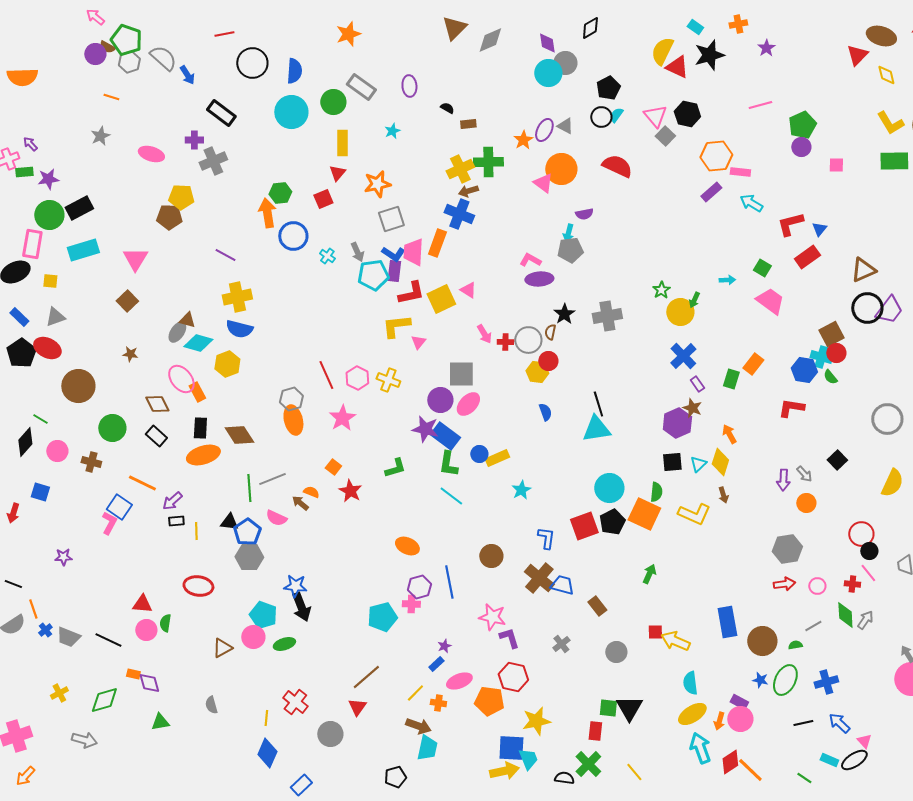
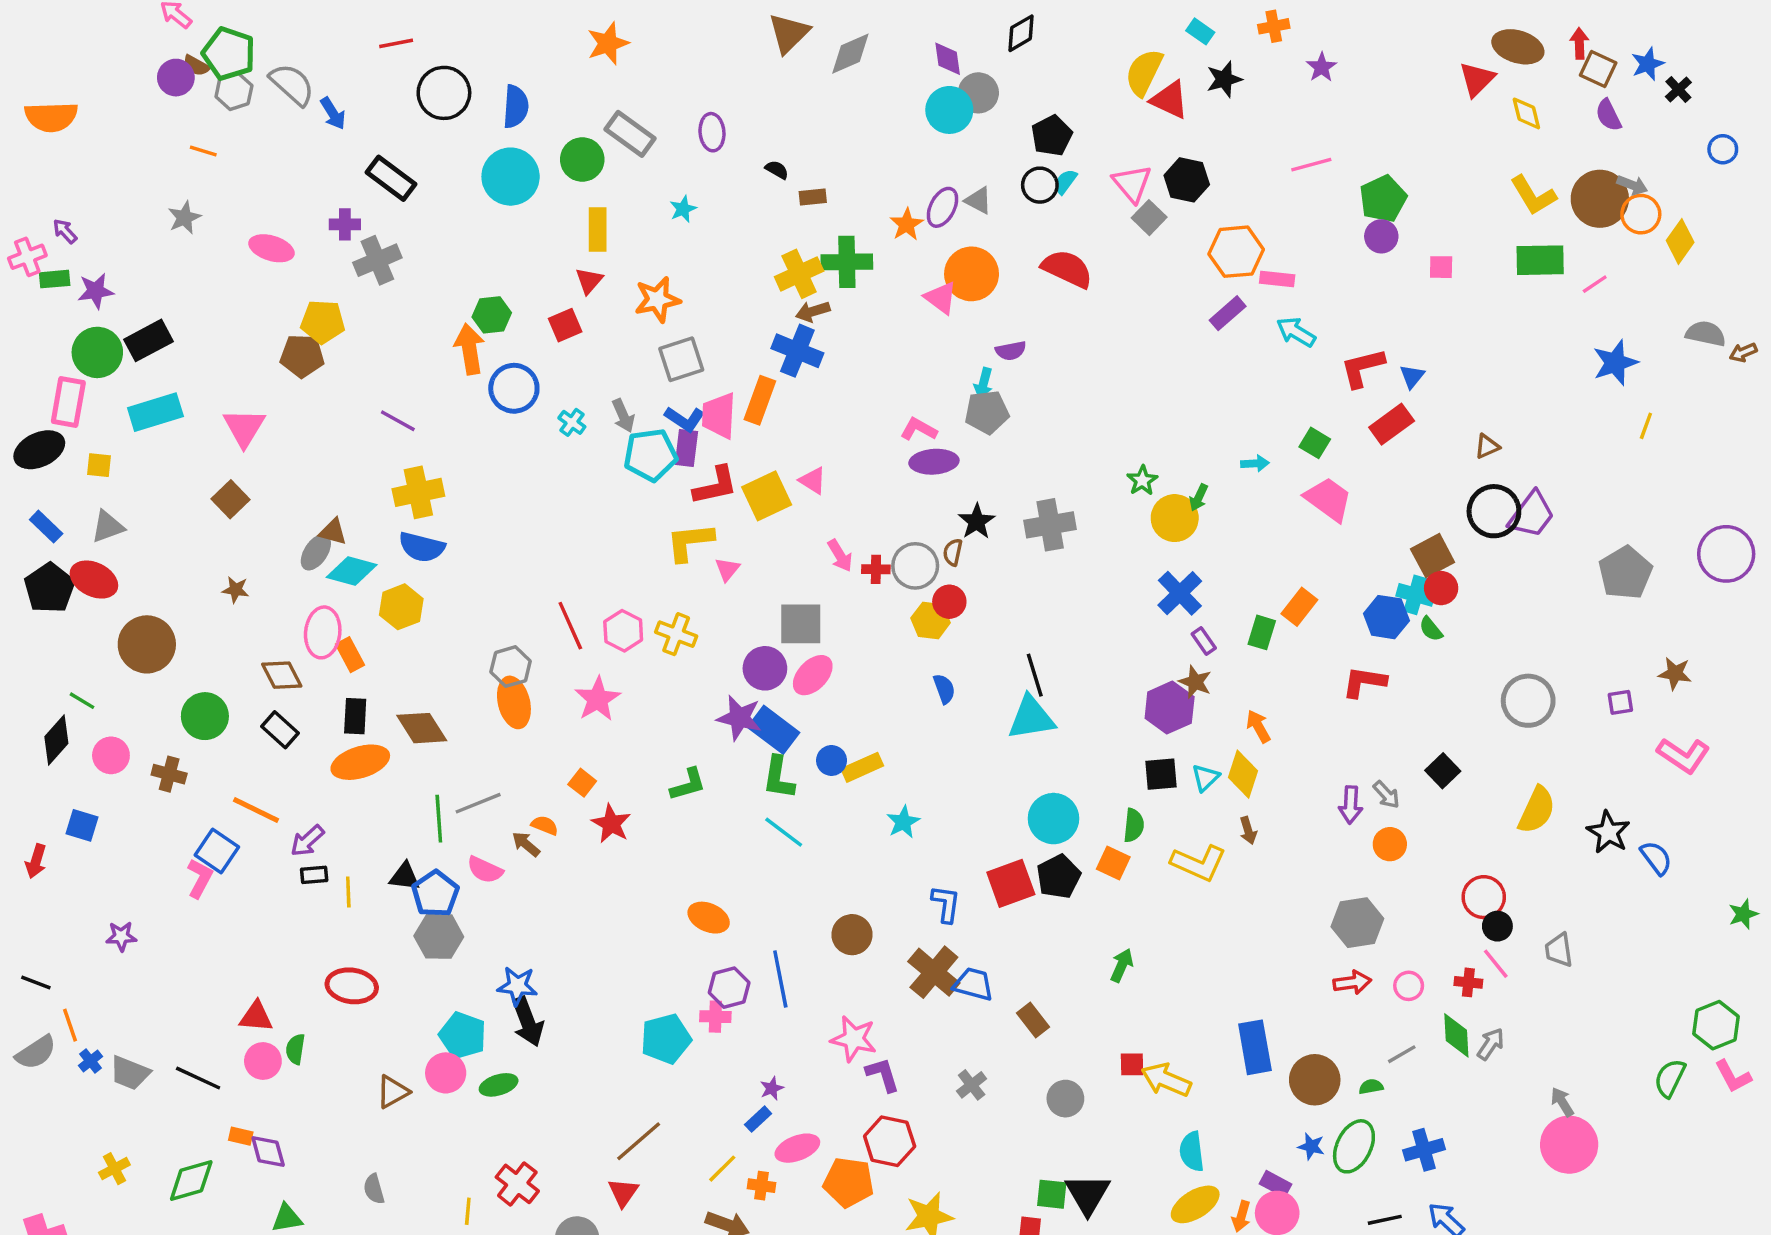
black star: (709, 55) -> (1224, 79), size x0.7
brown triangle: (863, 270) -> (1487, 446), size x0.6
pink ellipse: (181, 379) -> (323, 632), turned 44
orange square: (644, 514) -> (1113, 863), size x0.6

